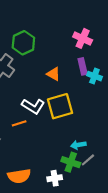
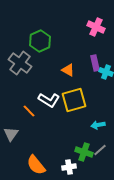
pink cross: (83, 38) -> (96, 27), moved
orange line: (19, 123) -> (29, 111), moved, turned 64
cyan arrow: (78, 145) -> (98, 125), moved
orange semicircle: (19, 176) -> (36, 165), turned 60

